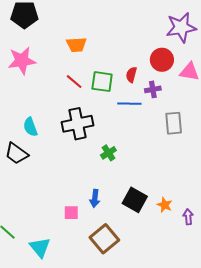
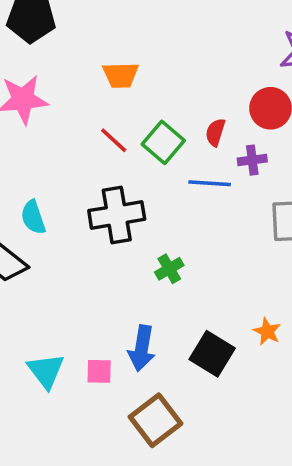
green square: (102, 82) -> (163, 142), turned 30
blue arrow: (95, 198) -> (142, 348), size x1.4
orange star: (165, 205) -> (267, 331), moved
cyan triangle: (40, 247) -> (46, 371), moved

